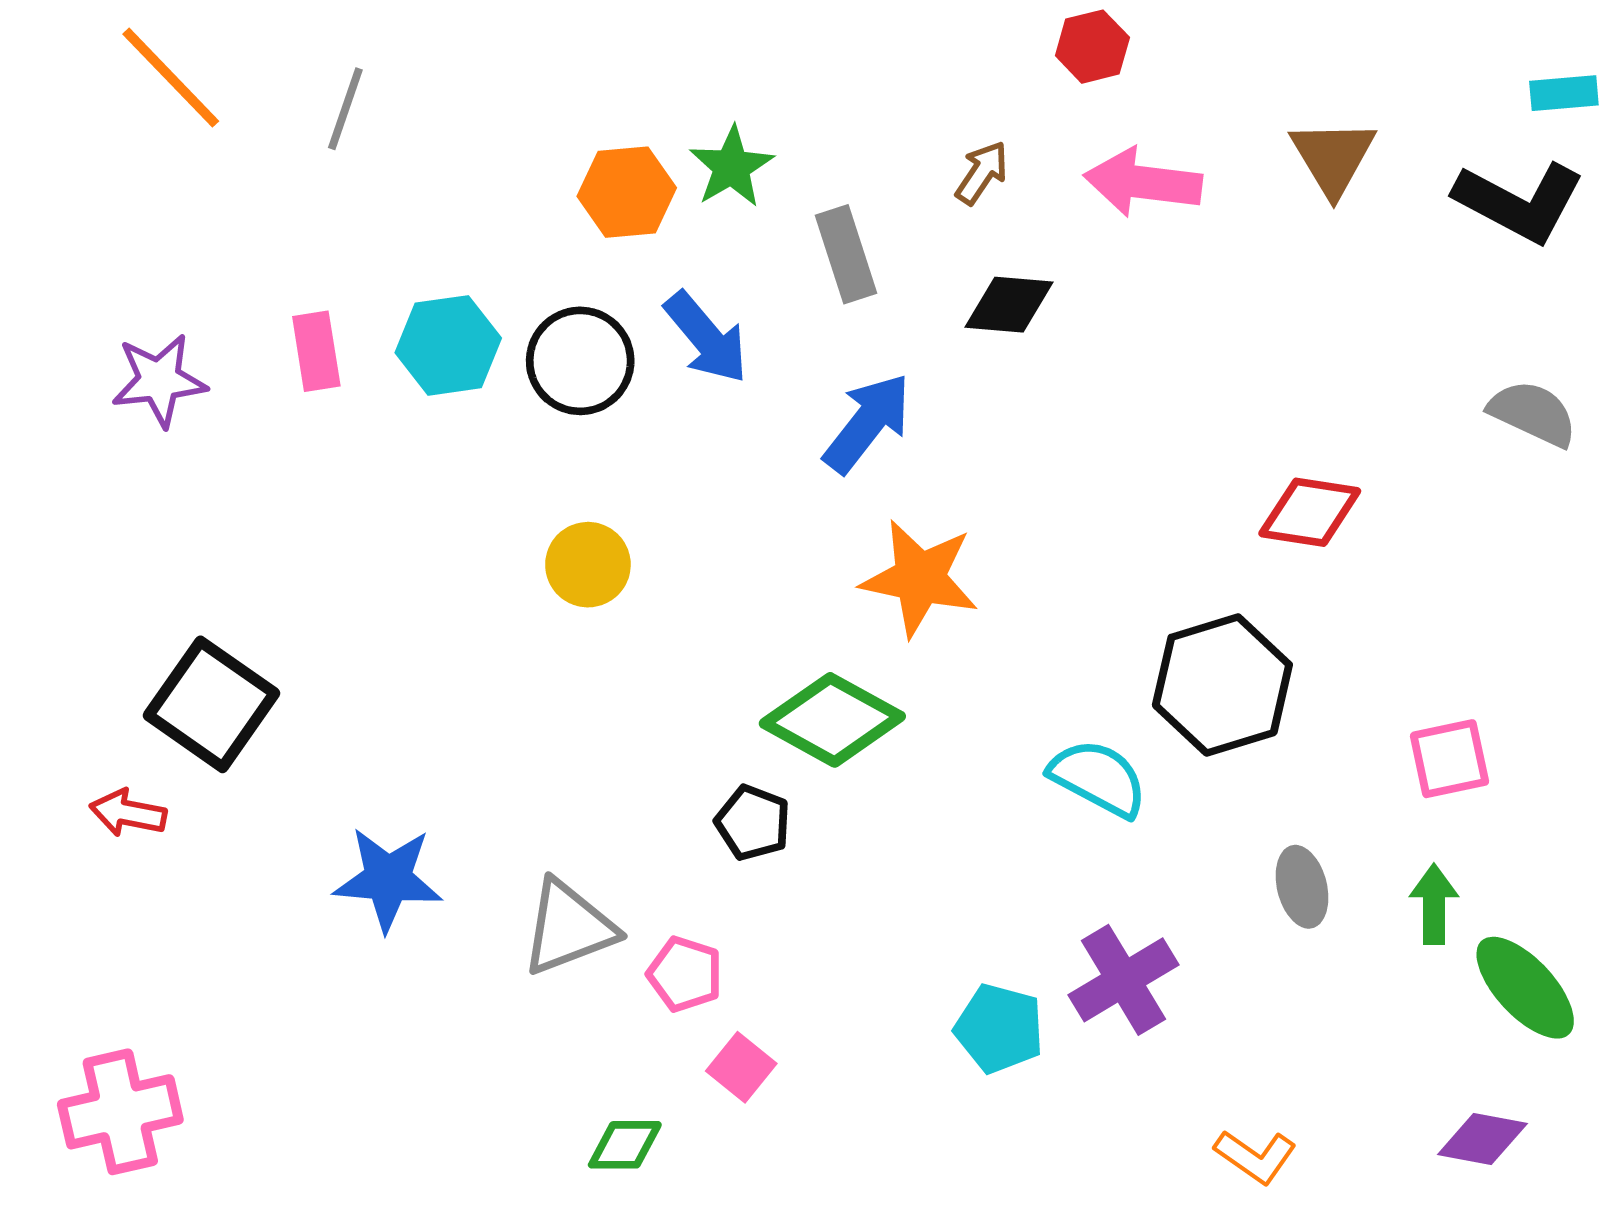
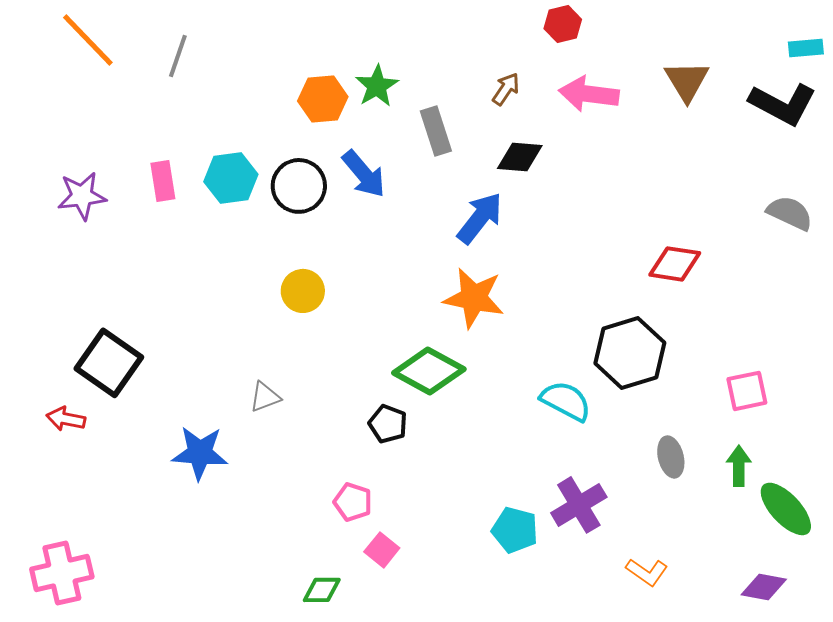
blue arrow: (867, 423) -> (480, 218), moved
gray triangle: (569, 928) -> (265, 397), moved, size x0.6
orange L-shape: (1255, 1156) -> (647, 572), moved

